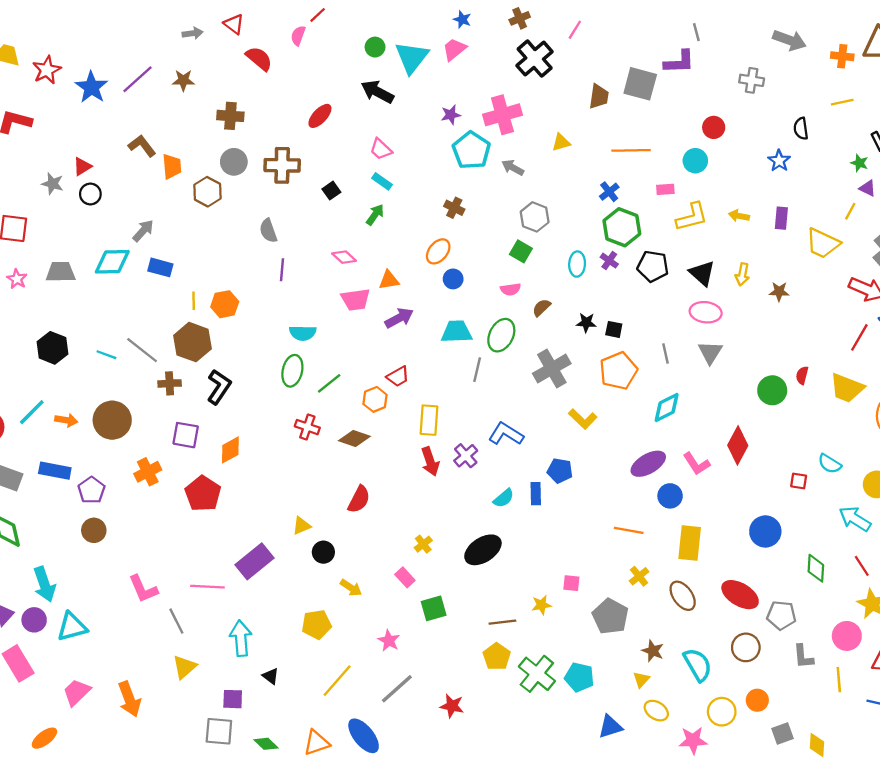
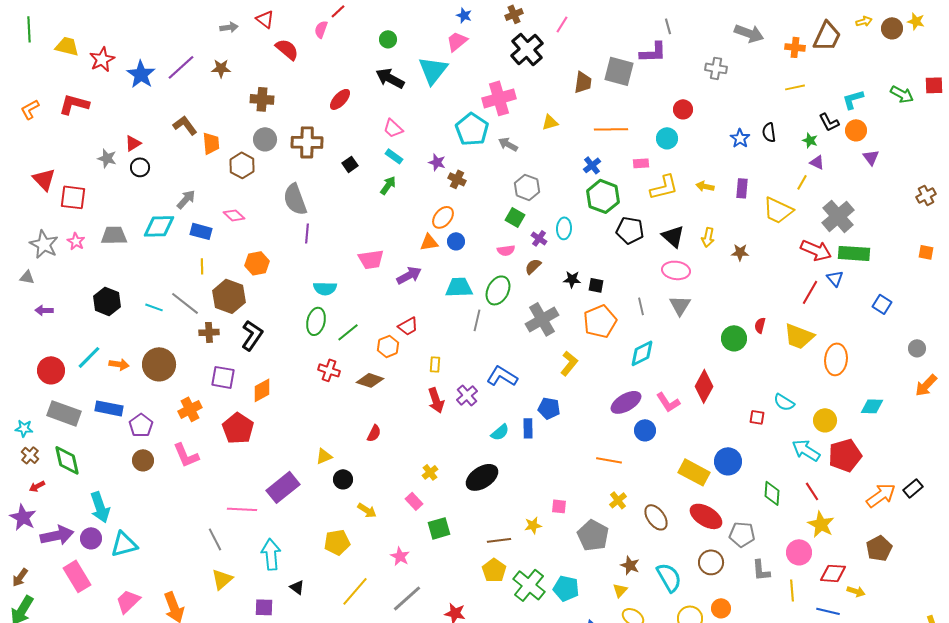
cyan triangle: (412, 57) -> (433, 70), moved
purple star: (451, 115) -> (437, 162), moved, turned 30
black semicircle: (801, 129) -> (769, 132), moved
gray semicircle: (268, 231) -> (295, 199), size x1.5
pink diamond: (344, 257) -> (234, 215), moved
purple cross: (609, 261) -> (539, 238), moved
orange triangle: (389, 280) -> (429, 242), moved
yellow line: (194, 301) -> (202, 266), moved
yellow L-shape: (583, 419) -> (569, 363), turned -95
yellow rectangle: (429, 420) -> (435, 364), size x0.6
red semicircle: (359, 499) -> (374, 433), size x0.7
yellow rectangle: (690, 543) -> (694, 472), moved, turned -68
pink L-shape: (143, 589) -> (186, 455), moved

